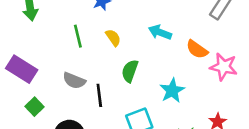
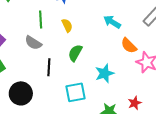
cyan arrow: (160, 32) -> (112, 22), moved
gray semicircle: (74, 81) -> (33, 43), moved

